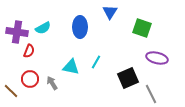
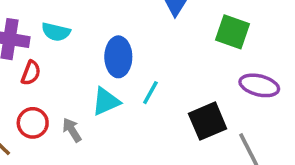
blue ellipse: (80, 27) -> (118, 57), moved
cyan semicircle: (43, 28) -> (56, 32), turned 42
cyan triangle: (71, 67) -> (106, 101), turned -36

